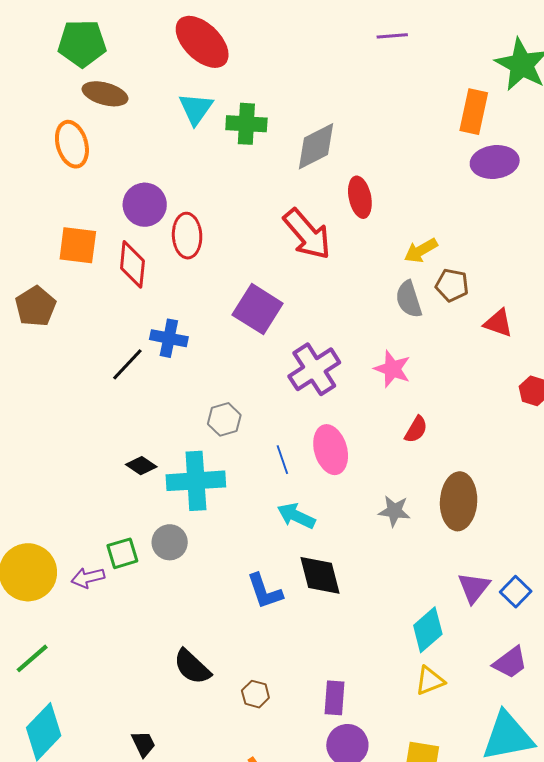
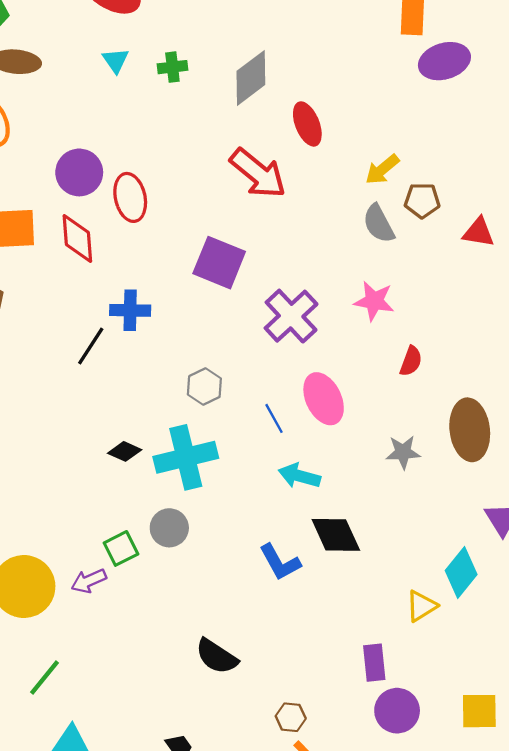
cyan triangle: (196, 109) -> (116, 61), size x0.7
green cross: (246, 124) -> (172, 67), size x0.7
yellow triangle: (430, 681) -> (421, 606), moved
brown hexagon: (255, 694) -> (291, 717), moved

